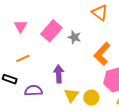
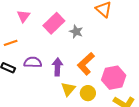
orange L-shape: (102, 54) -> (86, 64), moved
orange line: (23, 58) -> (11, 43), moved
purple semicircle: (33, 91) -> (33, 62), moved

